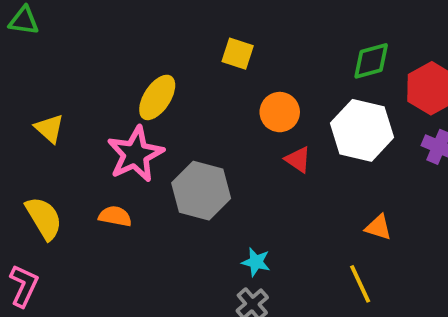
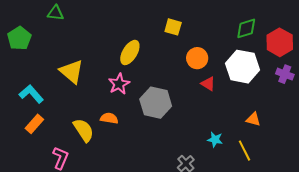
yellow triangle: (49, 129) -> (72, 72), size x1.5
pink star: (135, 154) -> (119, 84), size x0.7
yellow semicircle: (44, 218) -> (84, 130), moved
cyan star: (256, 262) -> (215, 140), moved

